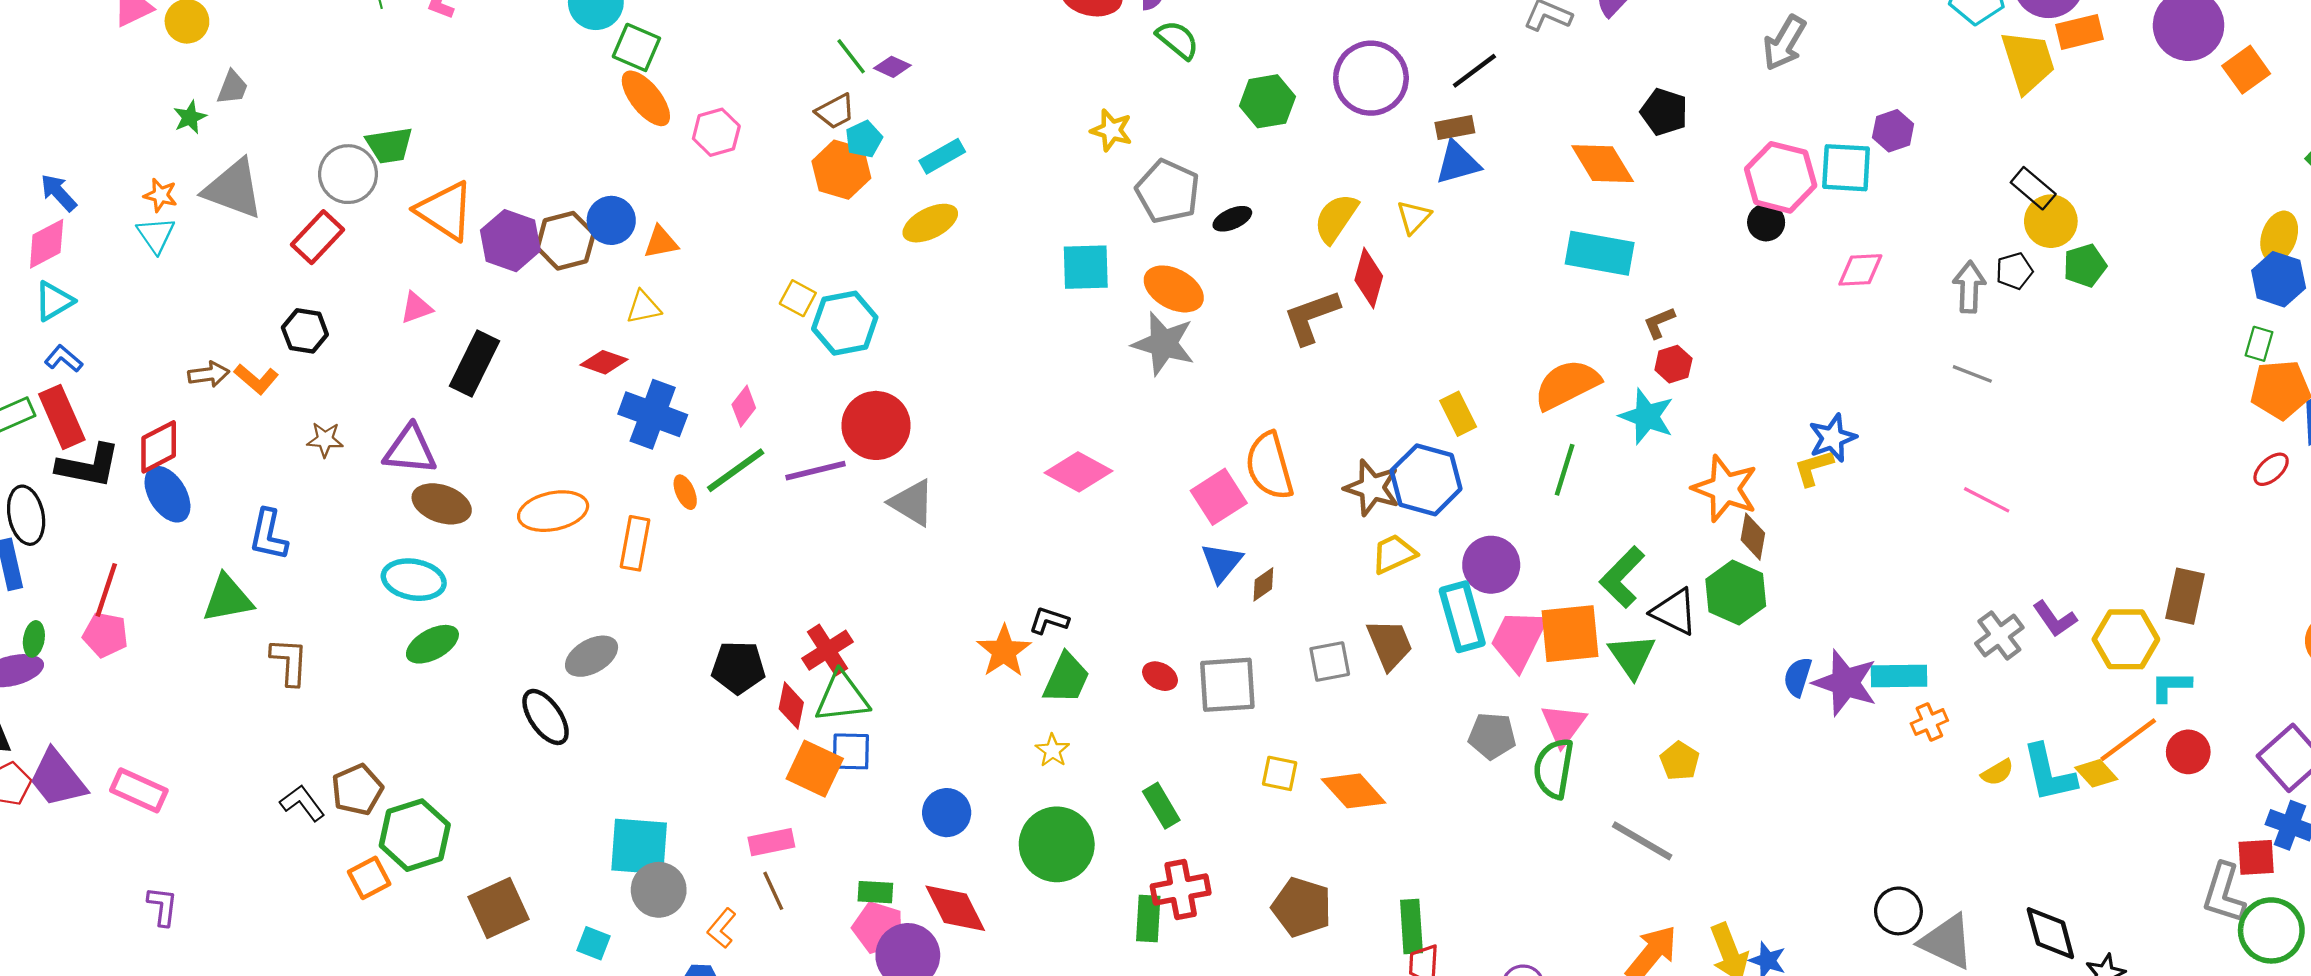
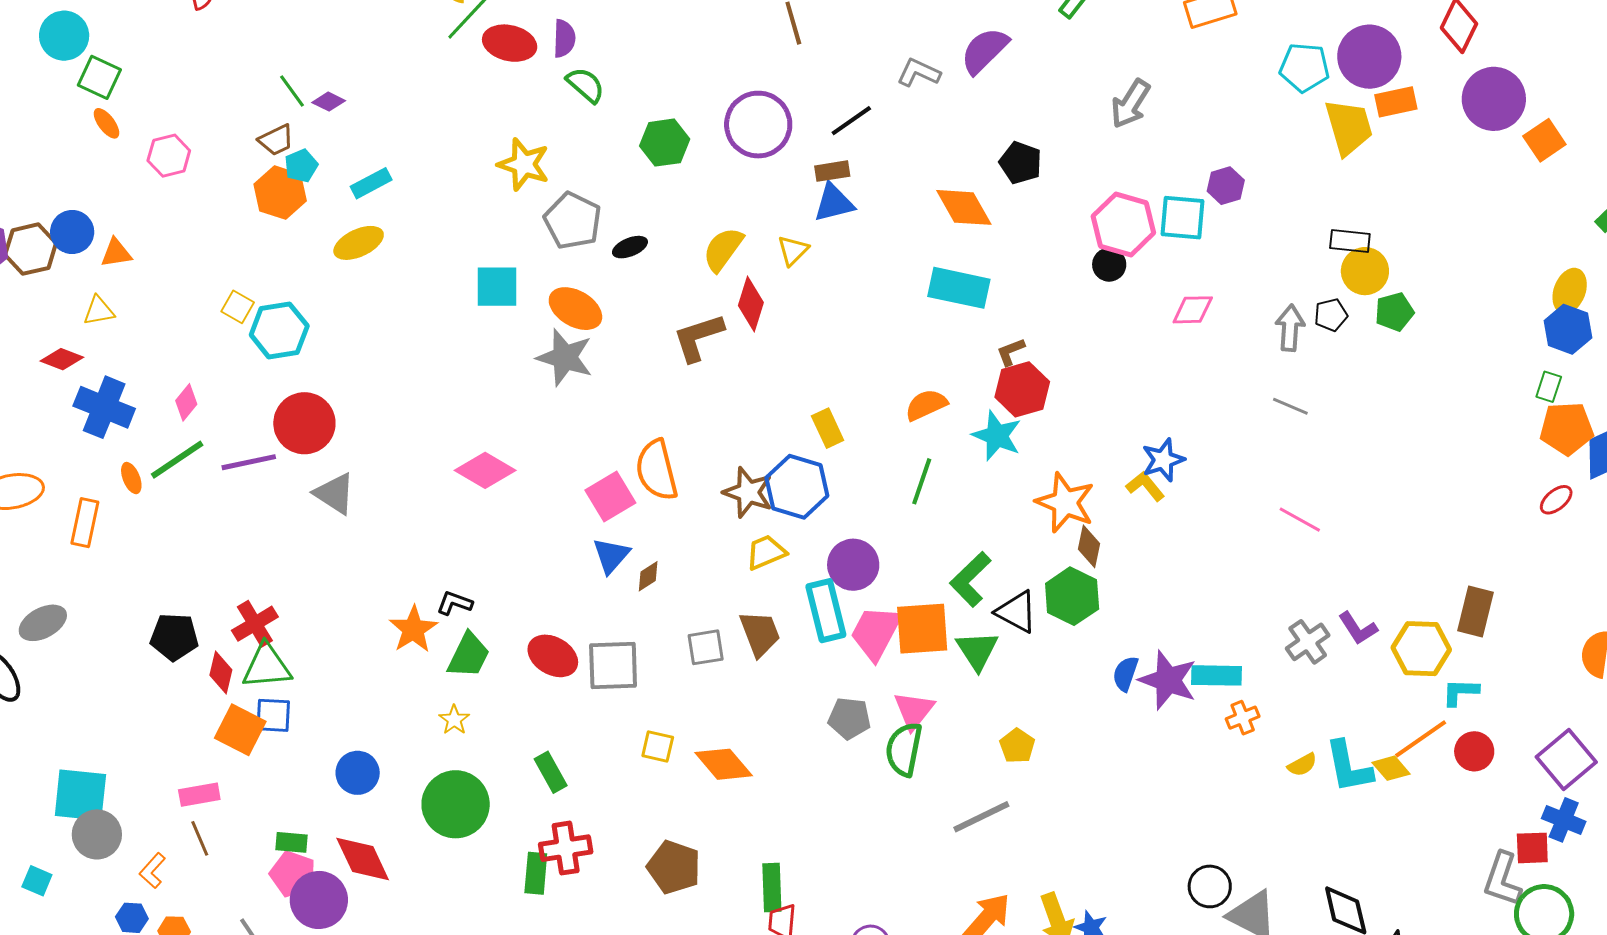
orange ellipse: (646, 98) -> (107, 123), size x0.6
yellow star: (1111, 130) -> (524, 164), size x1.4
black rectangle: (2033, 188) -> (1350, 241), turned -36
red hexagon: (1673, 364) -> (1022, 389), size x1.6
orange semicircle: (1567, 385) -> (926, 405), size x0.7
yellow L-shape: (1814, 468) -> (1145, 486), turned 66
red ellipse: (1160, 676) -> (553, 656), size x1.6
gray line: (1642, 841) -> (981, 817), turned -58

